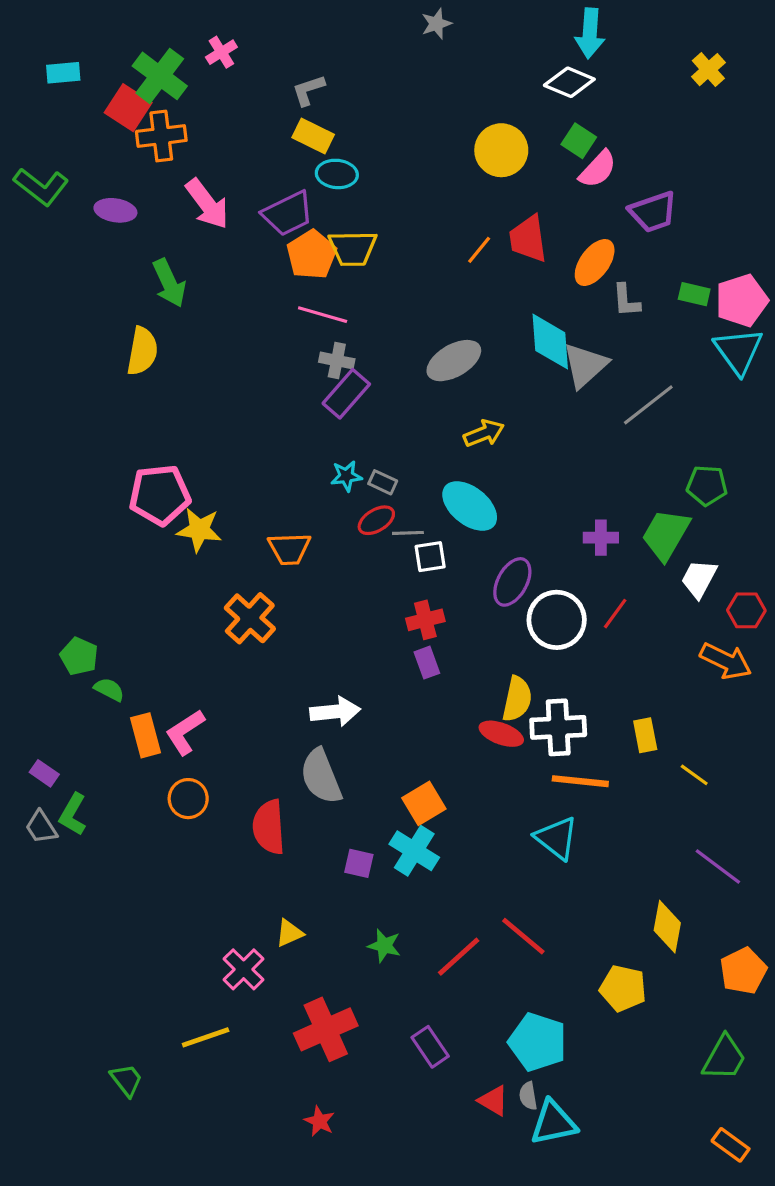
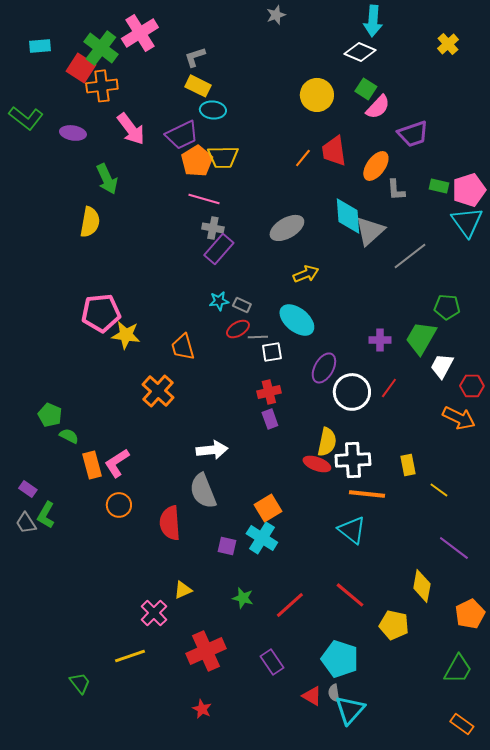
pink cross: (221, 52) -> (140, 33), size x1.8
orange trapezoid: (289, 549) -> (183, 347), turned 76
red line: (523, 936) -> (350, 595), moved
cyan triangle: (553, 1123) -> (350, 710), turned -36

